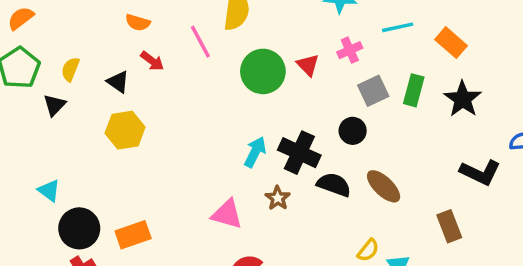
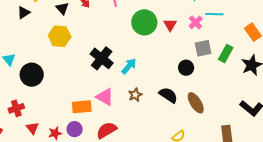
cyan line: (398, 27) -> (214, 14), moved
pink cross: (350, 50) -> (196, 22), turned -32
black cross: (299, 153) -> (102, 58), moved
black circle: (79, 228) -> (32, 75), moved
orange rectangle: (133, 235) -> (82, 107), moved

